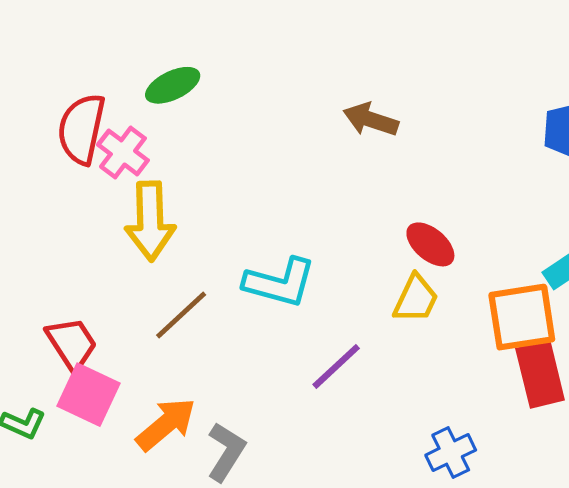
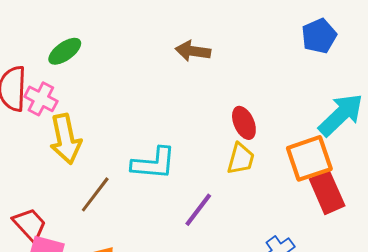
red ellipse: (430, 244) -> (244, 123), turned 36

